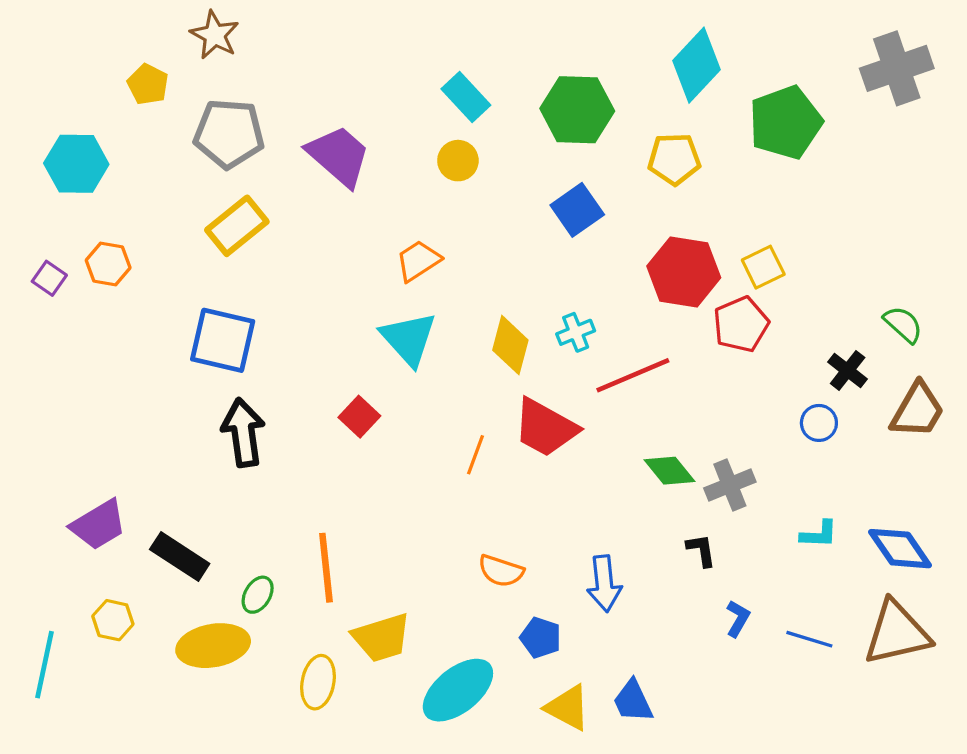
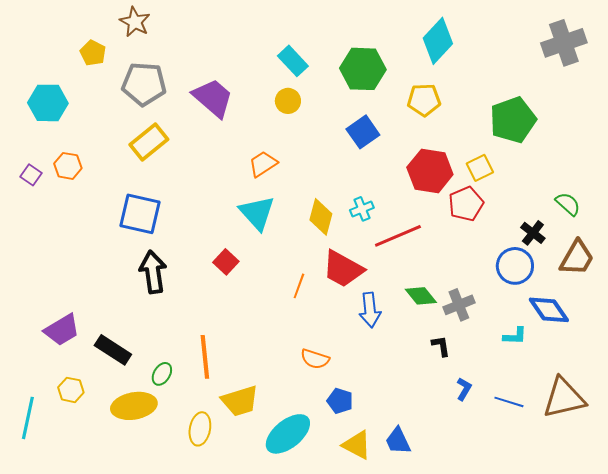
green pentagon: (786, 122) -> (513, 120), moved
blue circle: (819, 423) -> (515, 266), size x1.6
blue diamond: (900, 549) -> (549, 310), moved
blue arrow: (604, 584) -> (370, 310), moved

